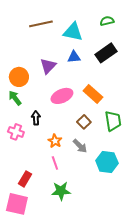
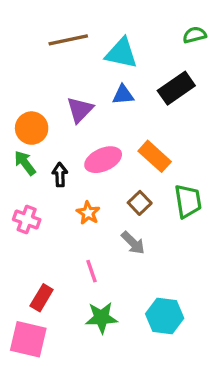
green semicircle: (107, 21) -> (195, 35), moved
black arrow: (36, 118) -> (60, 175), moved
orange star: (55, 141) -> (88, 213), moved
cyan hexagon: (107, 162) -> (165, 316), moved

